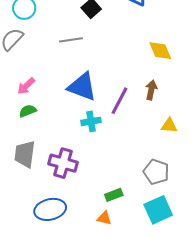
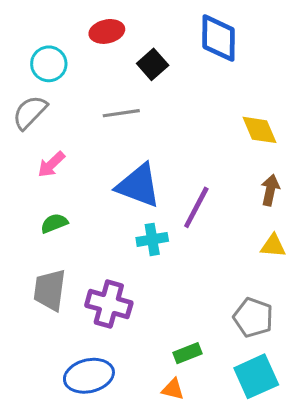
pink arrow: (26, 86) -> (51, 164), moved
brown arrow: (151, 90) -> (270, 190), moved

